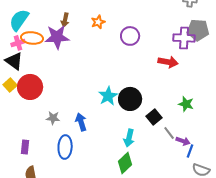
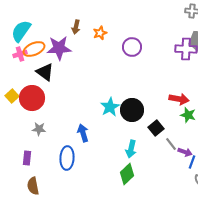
brown arrow: (65, 20) -> (76, 27), moved
orange ellipse: (32, 38) -> (34, 49), turned -30
black triangle: (14, 61) -> (45, 72), moved
red arrow: (168, 62) -> (179, 99), moved
gray star: (53, 118) -> (39, 129), moved

